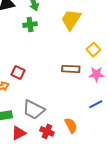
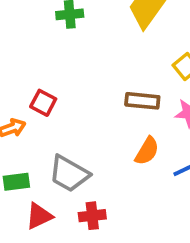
orange semicircle: (71, 125) -> (147, 151), moved, turned 56
red cross: (47, 131) -> (92, 216), turned -32

